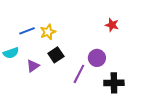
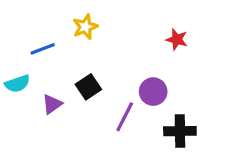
yellow star: (48, 32) -> (85, 27), moved

